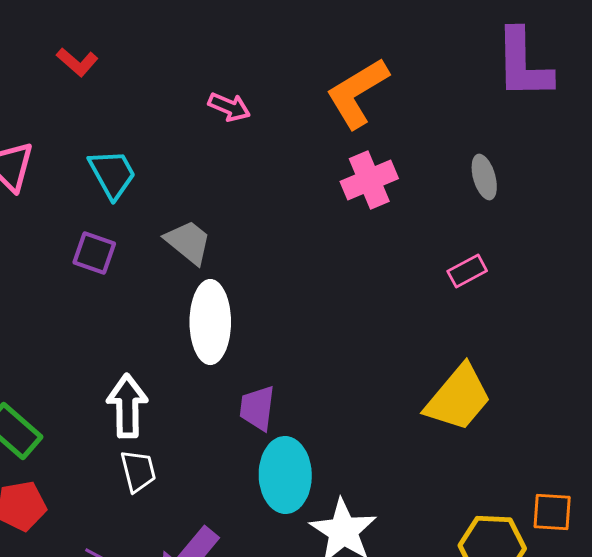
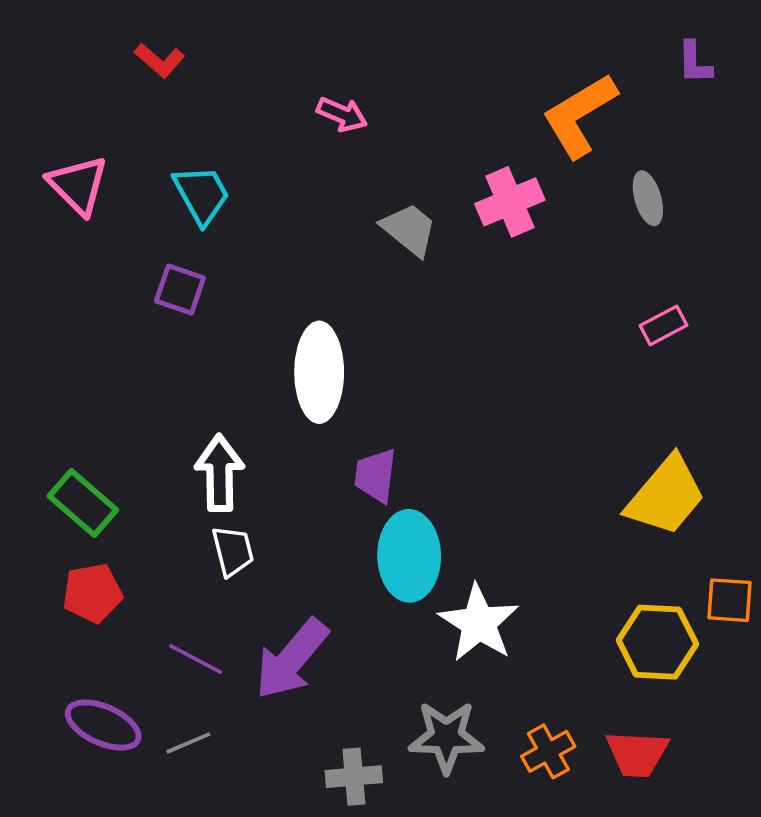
purple L-shape: (523, 64) -> (695, 63), size x0.5
orange L-shape: (357, 93) -> (579, 115), moved
gray trapezoid: (188, 242) -> (409, 229), moved
pink rectangle: (467, 271) -> (663, 325), moved
yellow trapezoid: (458, 398) -> (666, 496), moved

